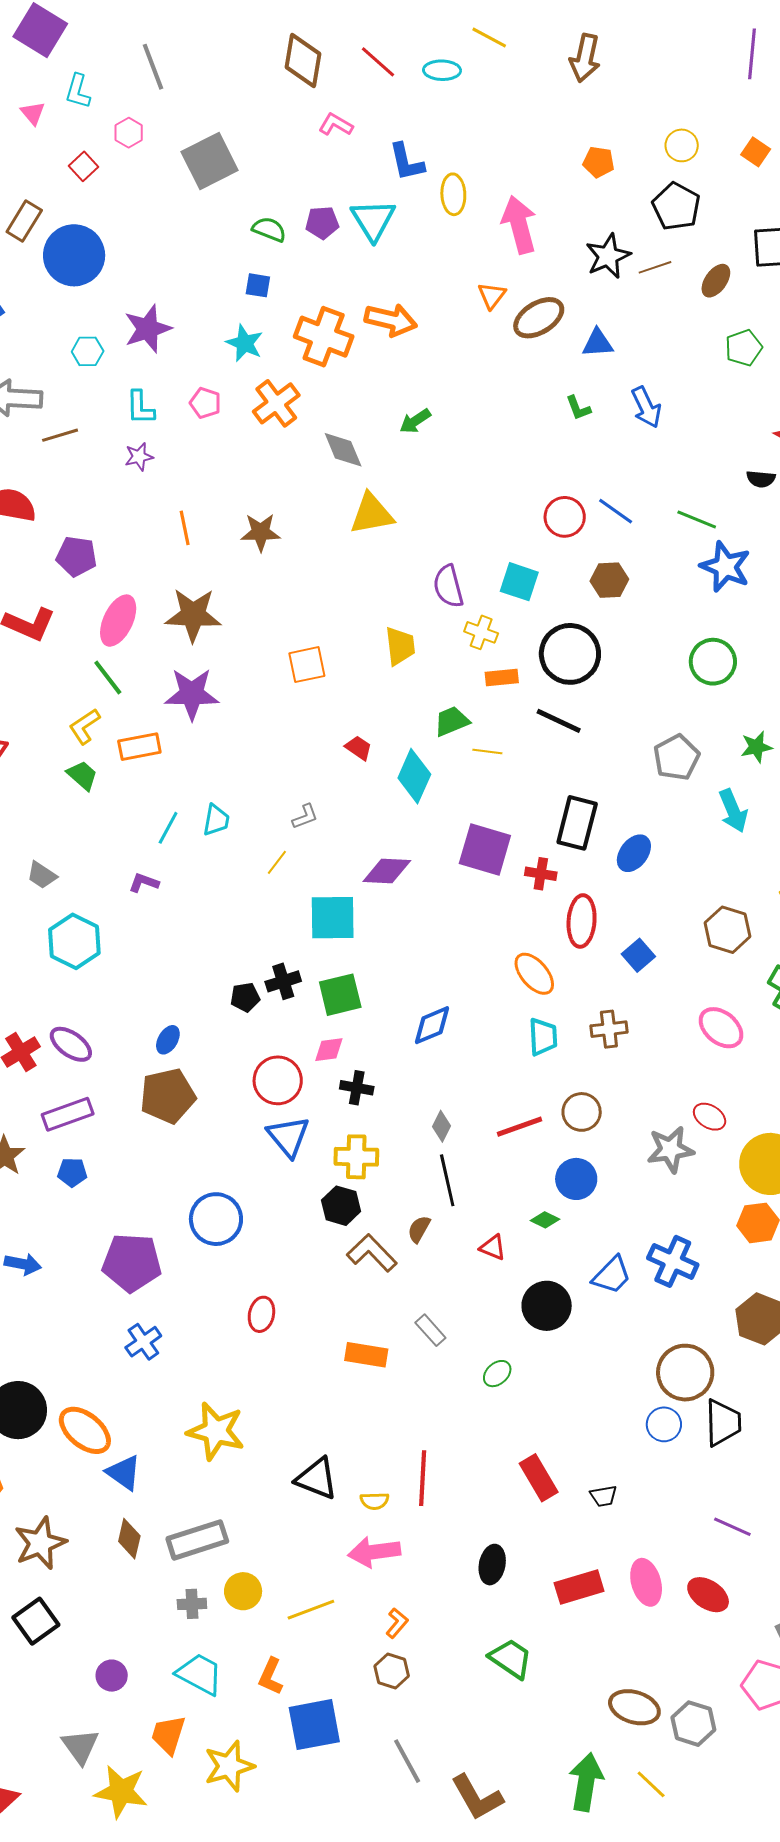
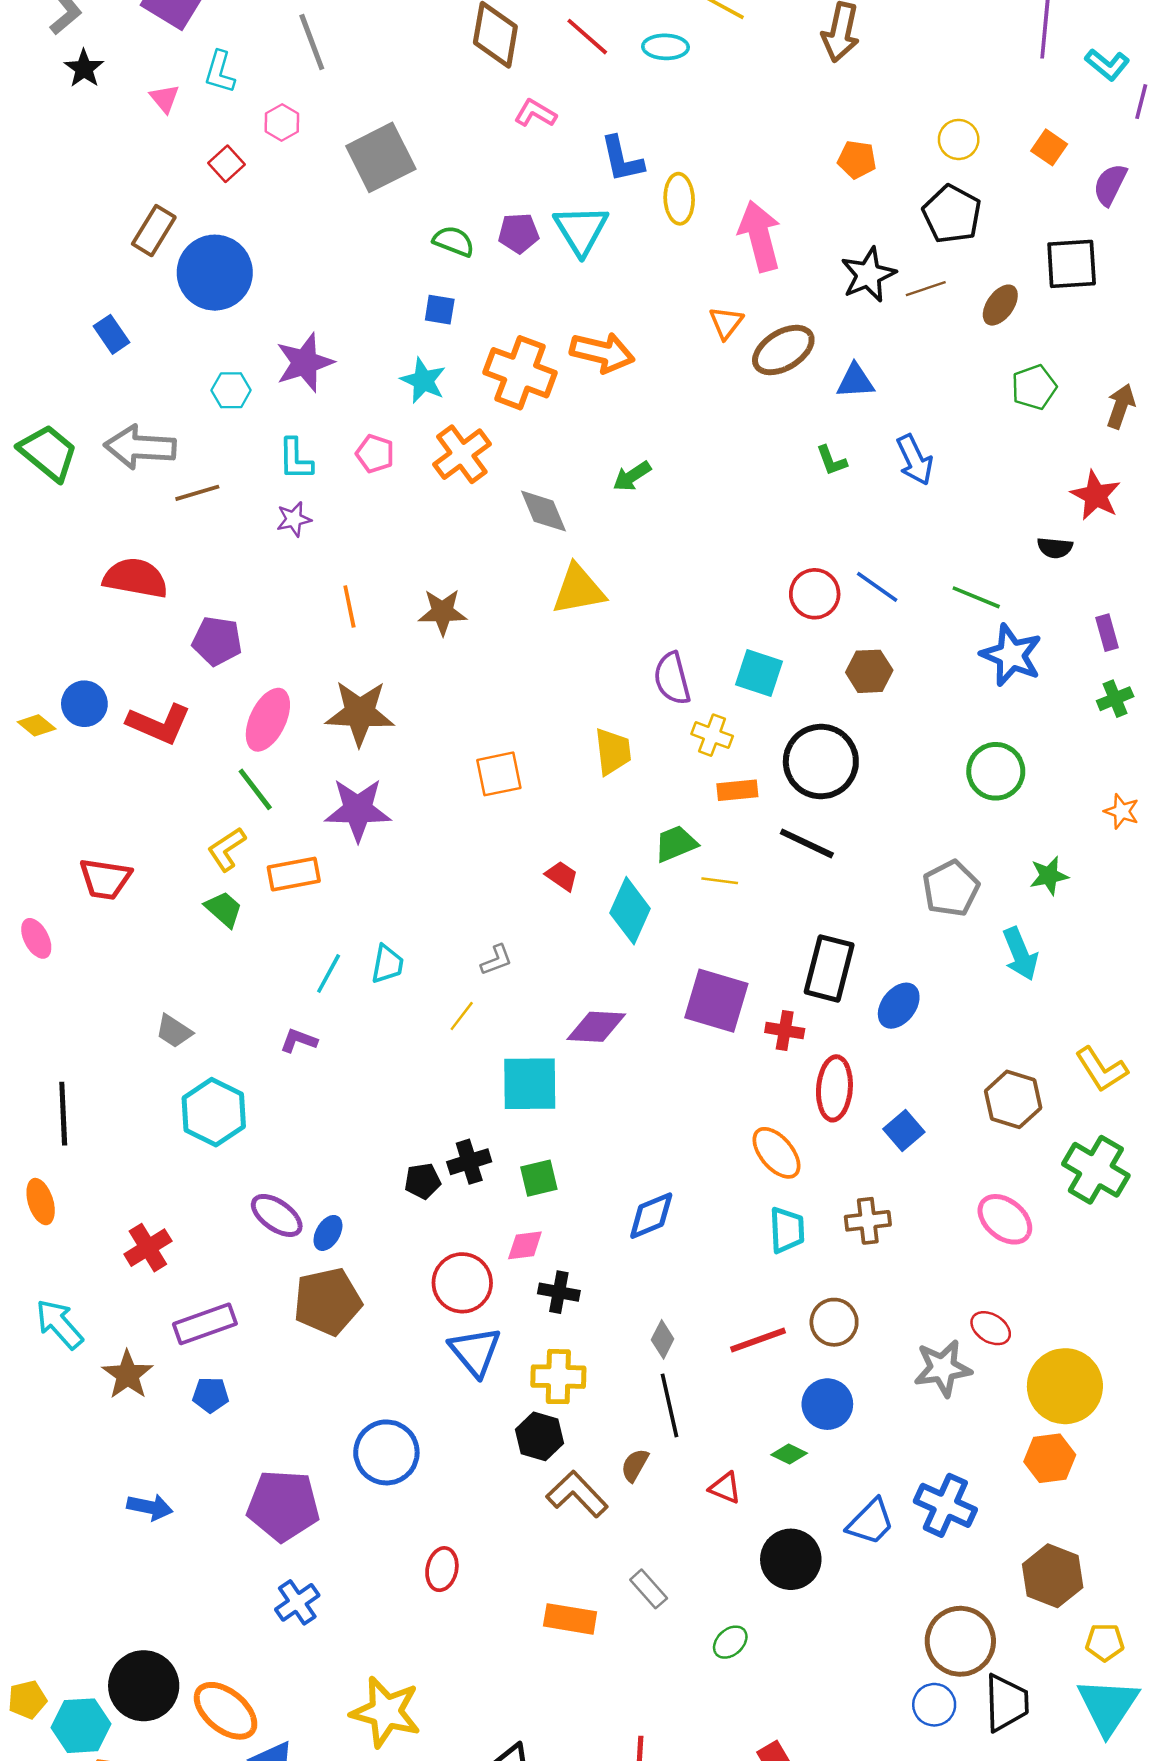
green square: (340, 995) -> (539, 1178), size x0.7
purple ellipse: (71, 1044) -> (277, 1215), moved

